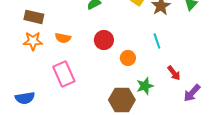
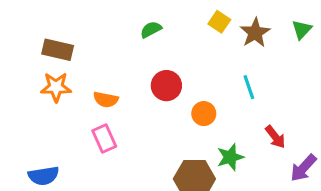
orange semicircle: (63, 38) -> (106, 100), moved
pink rectangle: (64, 74) -> (104, 138), size x0.7

